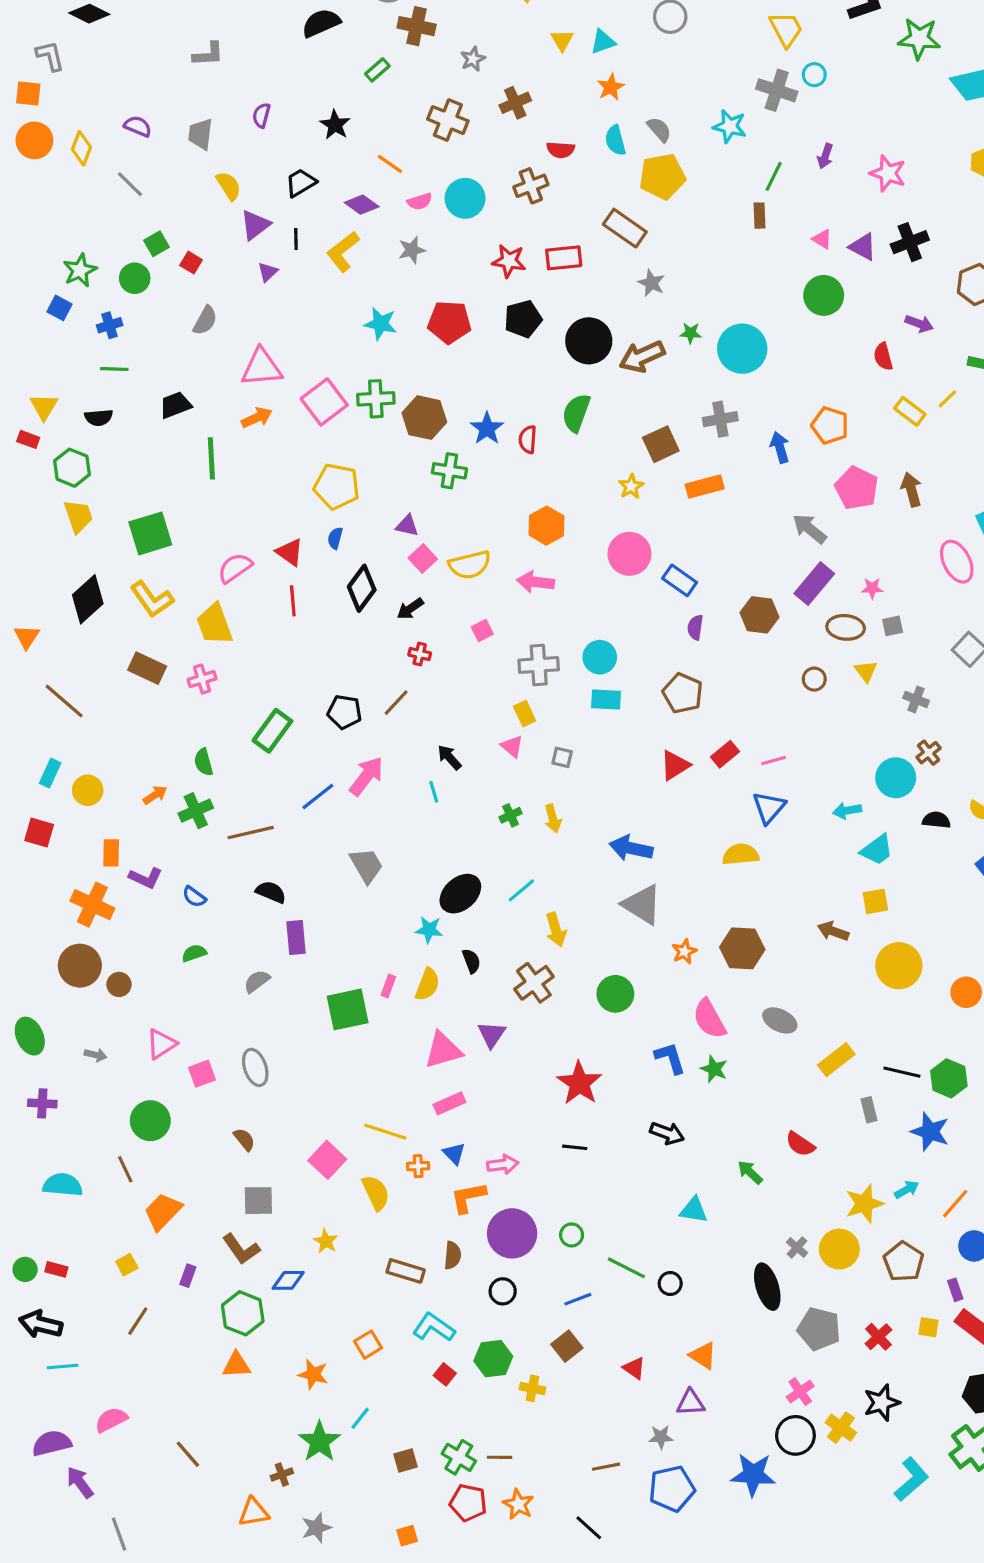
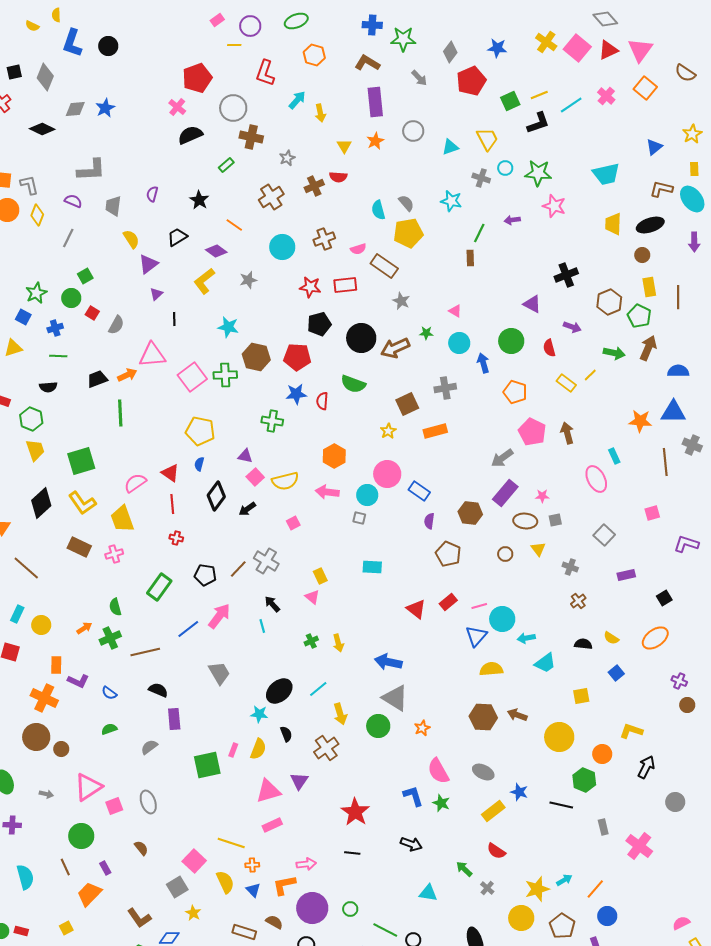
green star: (919, 39) -> (538, 173), moved
cyan triangle: (603, 42) -> (450, 147), moved
gray L-shape: (208, 54) -> (91, 170), moved, size x1.4
gray L-shape: (50, 56) -> (29, 185), moved
orange star: (611, 87) -> (375, 141), moved
gray cross: (777, 90) -> (481, 178), size x0.7
brown cross: (448, 120) -> (271, 197), turned 35
red semicircle: (561, 150) -> (338, 177), moved
purple arrow: (825, 156) -> (512, 220), turned 63
pink star: (888, 173) -> (554, 206), moved
gray line: (130, 184) -> (68, 238), turned 72
pink semicircle: (420, 201) -> (358, 249), moved
black line: (296, 239) -> (174, 319), moved
pink triangle: (822, 239) -> (455, 311), moved
purple triangle: (863, 247) -> (532, 304), moved
red square: (191, 263) -> (92, 313), moved
green circle: (824, 295) -> (511, 341), moved
red pentagon: (449, 322) -> (297, 357), moved
cyan circle: (742, 349) -> (459, 343), size x0.7
yellow triangle: (44, 407) -> (13, 348), moved, turned 42
green semicircle: (576, 413) -> (353, 384), turned -90
orange arrow: (257, 418) -> (127, 375), moved
brown hexagon: (424, 418) -> (256, 357), moved
blue star: (487, 429) -> (296, 394), turned 30
blue arrow: (780, 447) -> (483, 363), moved
gray arrow: (810, 529) -> (502, 458), turned -75
red cross: (420, 654) -> (176, 538), moved
cyan circle: (600, 657) -> (367, 495), moved
gray cross: (539, 665) -> (266, 561), moved, turned 35
brown pentagon: (683, 693) -> (448, 554), moved
gray square: (562, 757) -> (359, 518), moved
red triangle: (675, 765) -> (416, 609), turned -50
cyan circle: (896, 778) -> (502, 619), moved
yellow semicircle: (741, 854) -> (491, 669), moved
yellow square: (875, 901) -> (581, 696), moved
brown hexagon: (742, 948) -> (483, 717), moved
green circle: (615, 994) -> (378, 726), moved
pink triangle: (161, 1044) -> (88, 787), size x1.4
yellow rectangle: (836, 1060) -> (493, 811), moved
green hexagon: (949, 1078) -> (584, 780), moved
gray rectangle: (869, 1110) -> (603, 827), moved
blue star: (930, 1132) -> (519, 792), moved, size x0.7
blue triangle: (454, 1154) -> (253, 890), moved
cyan semicircle: (63, 1185) -> (25, 877), turned 70
gray square: (258, 1201) -> (177, 887), moved, turned -30
gray cross: (797, 1247) -> (487, 888), moved
brown semicircle: (453, 1255) -> (274, 922), turned -66
purple rectangle: (188, 1276) -> (105, 868), moved, turned -48

